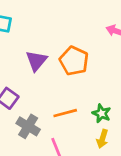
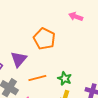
purple triangle: (36, 61) -> (19, 59), moved

